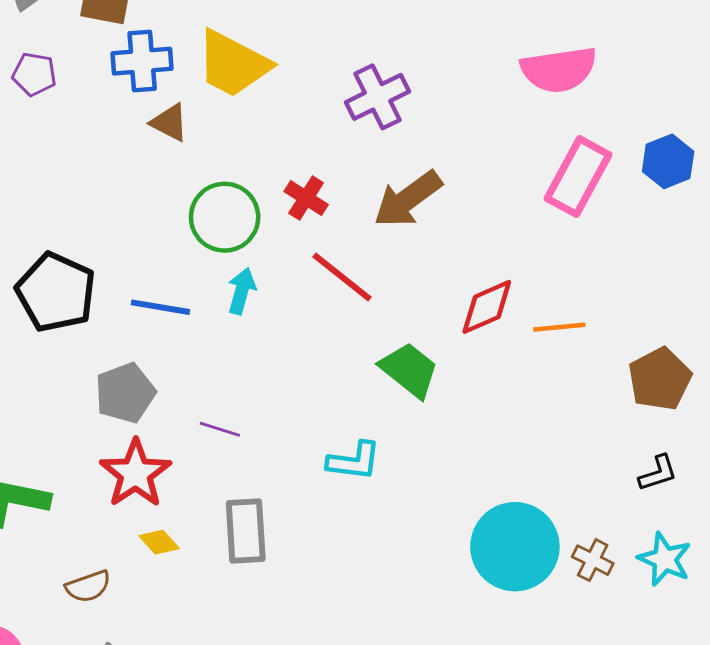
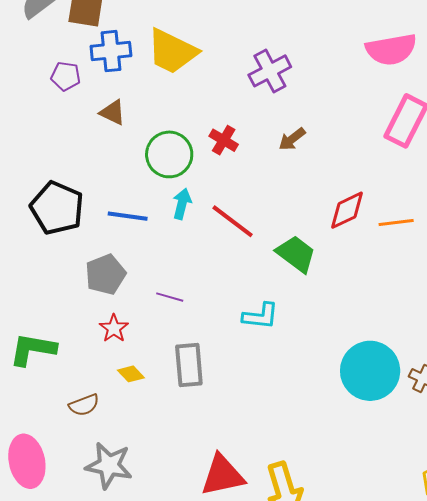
purple pentagon: (34, 74) -> (66, 76), moved
brown triangle: (169, 123) -> (113, 112), moved
brown arrow: (408, 199) -> (292, 139), size x0.6
red line: (342, 277) -> (233, 221), moved
red star: (135, 474) -> (114, 328), size x0.6

